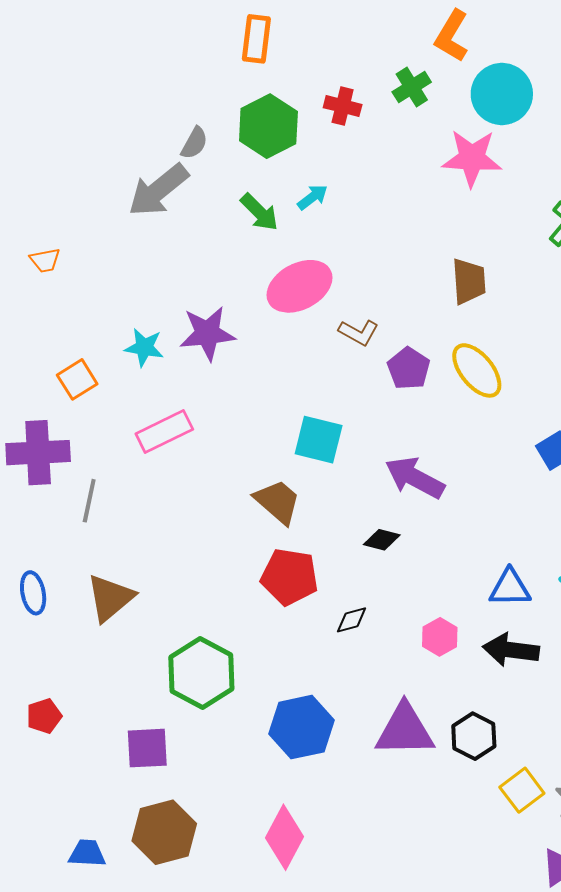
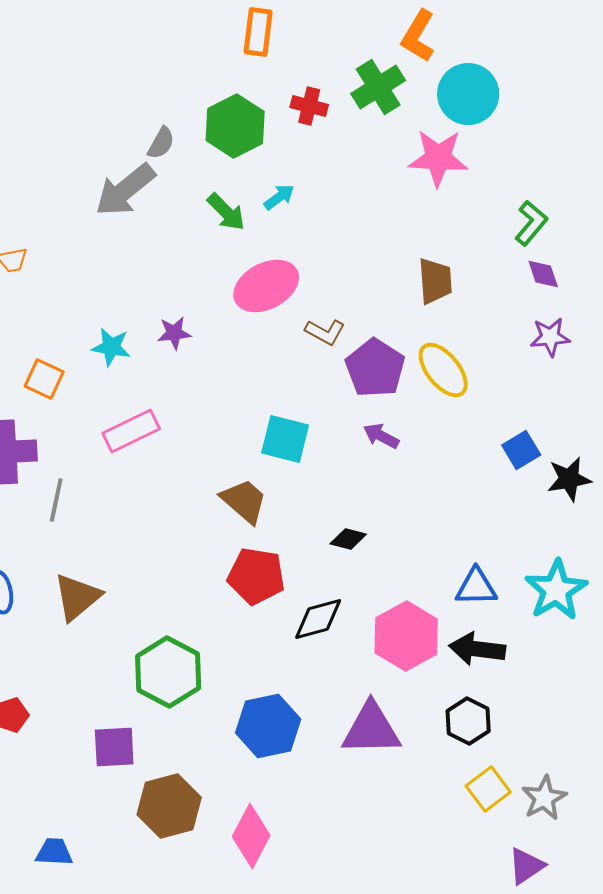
orange rectangle: (256, 39) -> (258, 32), moved
green cross: (412, 87) -> (378, 87), size x1.4
purple star: (207, 333) -> (174, 333), size x0.6
purple pentagon: (409, 368) -> (375, 368), size x1.4
orange square: (77, 379) -> (44, 379), turned -33
purple arrow: (415, 478) -> (381, 436), moved, size x0.6
black diamond: (352, 620) -> (318, 619), size x1.6
pink hexagon: (440, 637) -> (406, 636), size x1.8
black hexagon: (474, 736) -> (468, 721), moved
brown hexagon: (164, 832) -> (169, 806), moved

